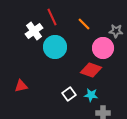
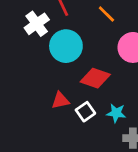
red diamond: (91, 70) -> (95, 78), moved
red triangle: (21, 86) -> (60, 100), moved

